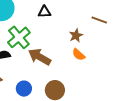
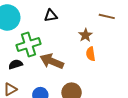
green cross: (19, 37) -> (29, 45), turned 30
orange semicircle: (79, 55) -> (91, 54), turned 48

